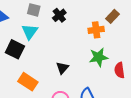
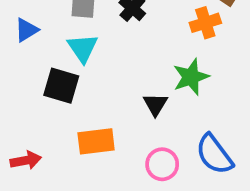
green star: (99, 57) -> (191, 77), moved
orange rectangle: (28, 82) -> (96, 141), turned -30

